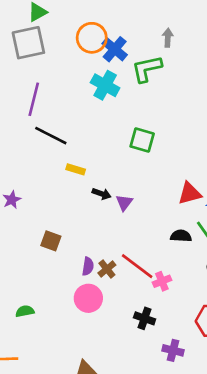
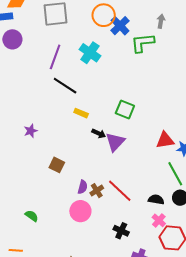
cyan cross: (105, 85) -> (90, 53), moved
green square: (142, 140) -> (125, 110), moved
purple triangle: (124, 203) -> (115, 142), size x1.5
black semicircle: (181, 236) -> (156, 199), moved
pink cross: (162, 281) -> (159, 220), moved, turned -32
green semicircle: (25, 311) -> (32, 216), turned 40

